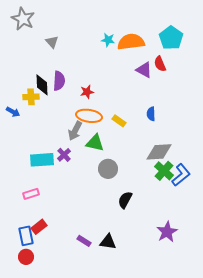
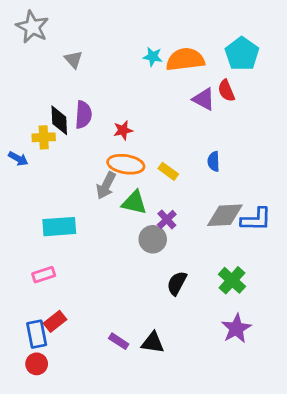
purple cross: (64, 155) -> (167, 219), moved
green cross: (164, 171) -> (232, 280), moved
blue L-shape: (181, 175) -> (256, 219), moved, turned 40

